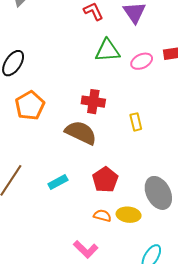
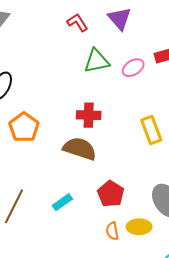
yellow rectangle: (136, 122) -> (151, 130), moved, size x1.5
orange semicircle: (102, 216) -> (112, 231), turned -108

